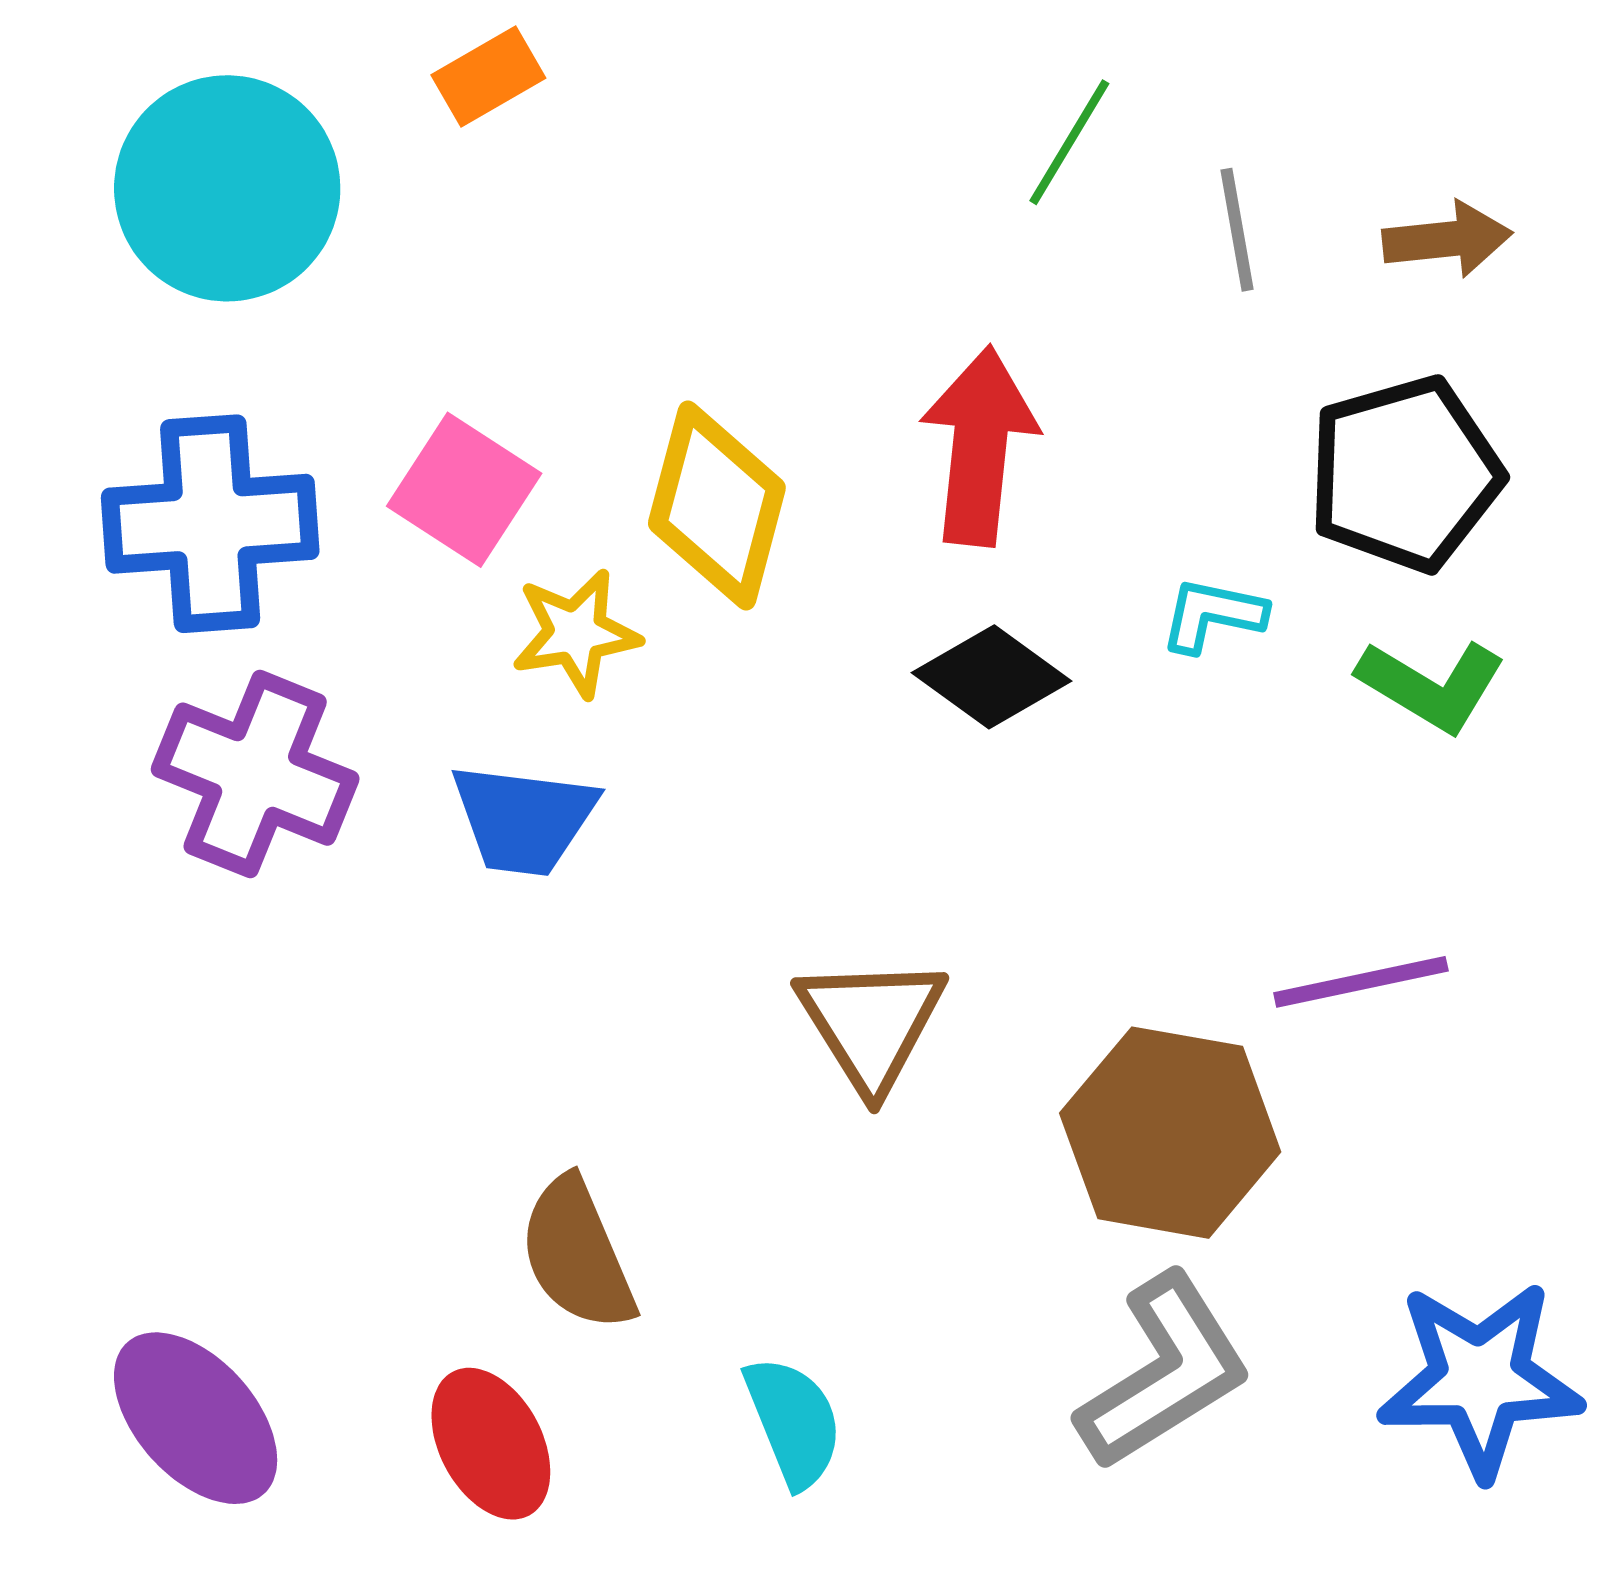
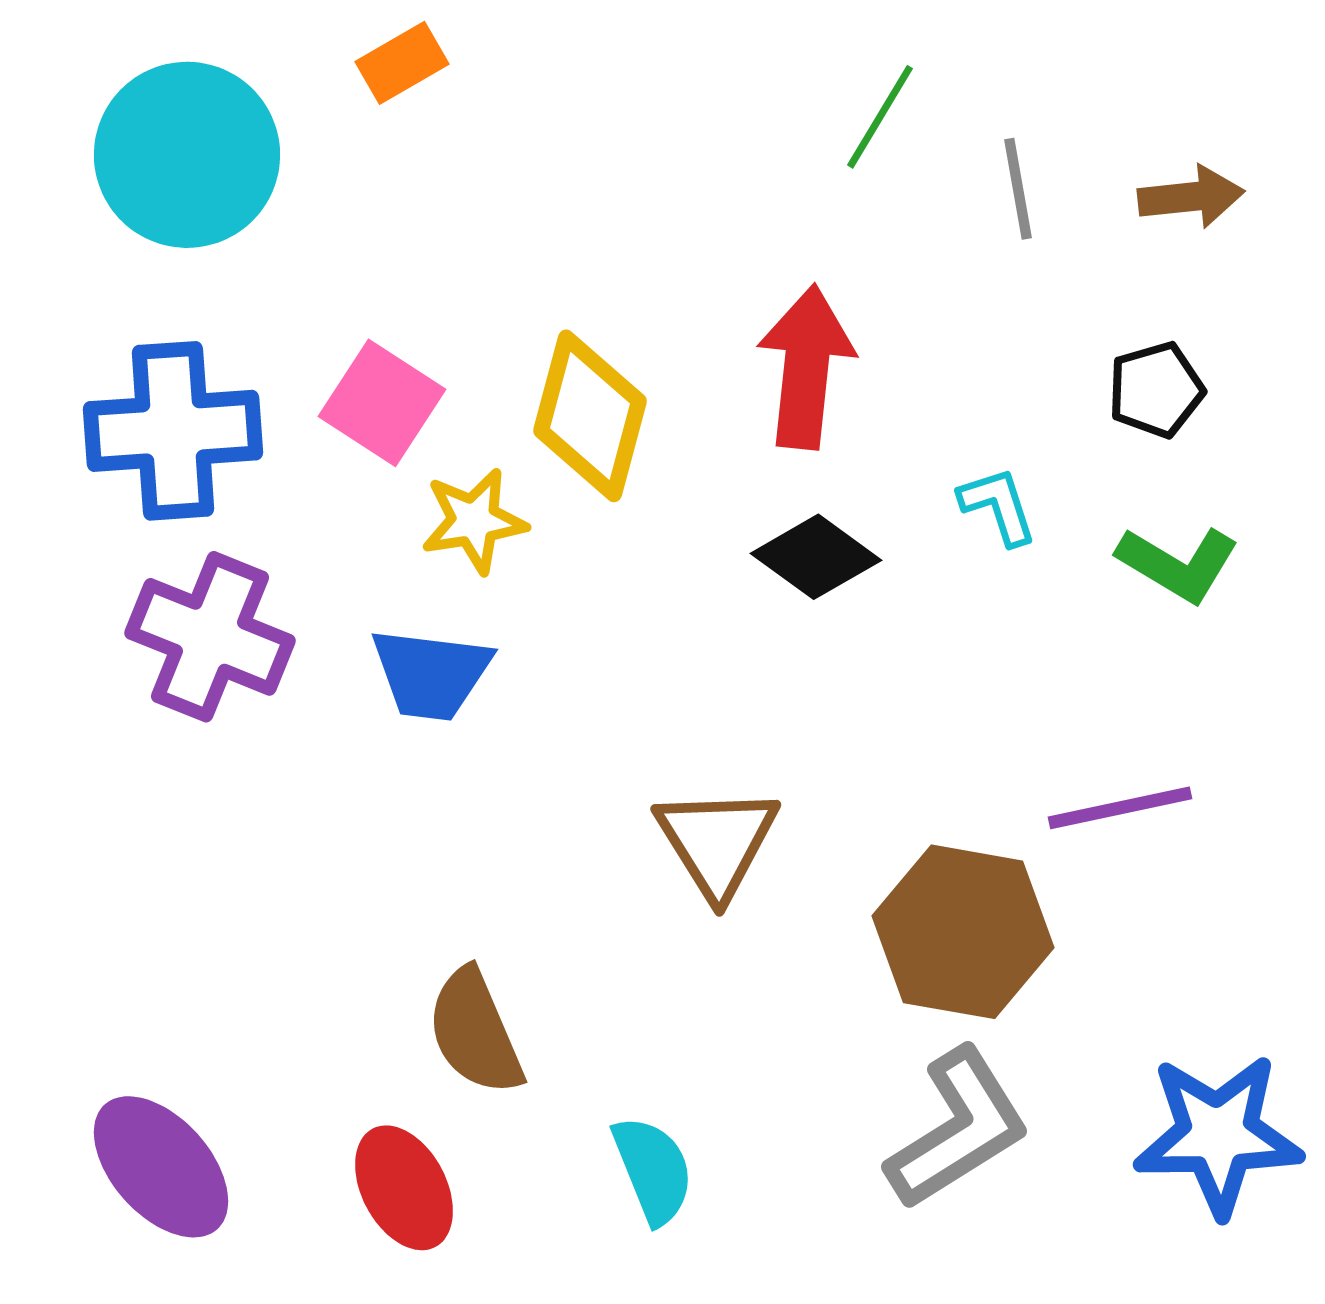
black pentagon: (1405, 474) -> (1156, 390), size x0.6
cyan L-shape: (1213, 615) -> (998, 506), turned 60

